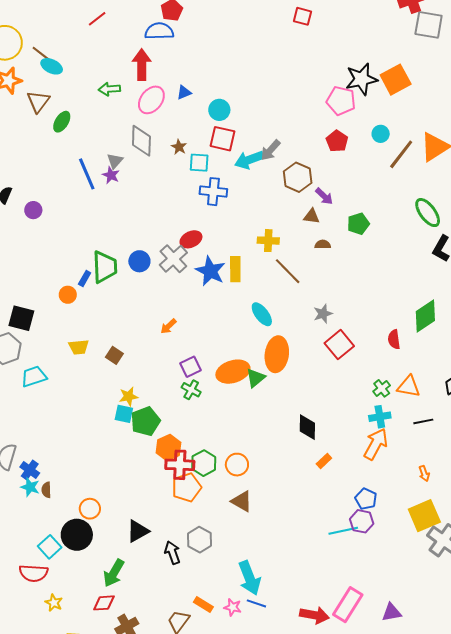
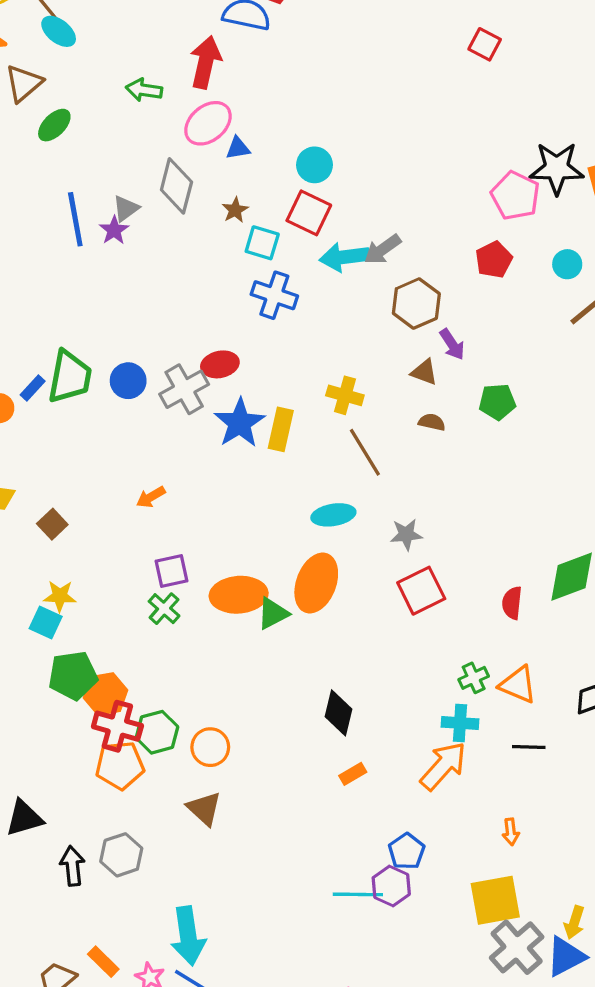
blue triangle: (184, 92) -> (238, 148), moved
cyan ellipse: (262, 314) -> (333, 515), moved, turned -75
green pentagon: (145, 421) -> (73, 676), moved

